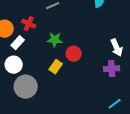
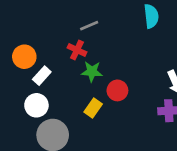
red cross: (29, 24) -> (77, 50), moved

